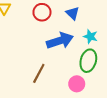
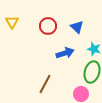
blue arrow: (60, 41) -> (65, 53), size x0.7

